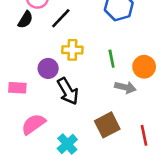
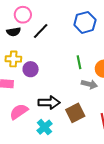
black semicircle: (25, 20) -> (14, 32), turned 48
yellow cross: (72, 50) -> (13, 59), moved
black arrow: (68, 91) -> (49, 103), moved, turned -60

